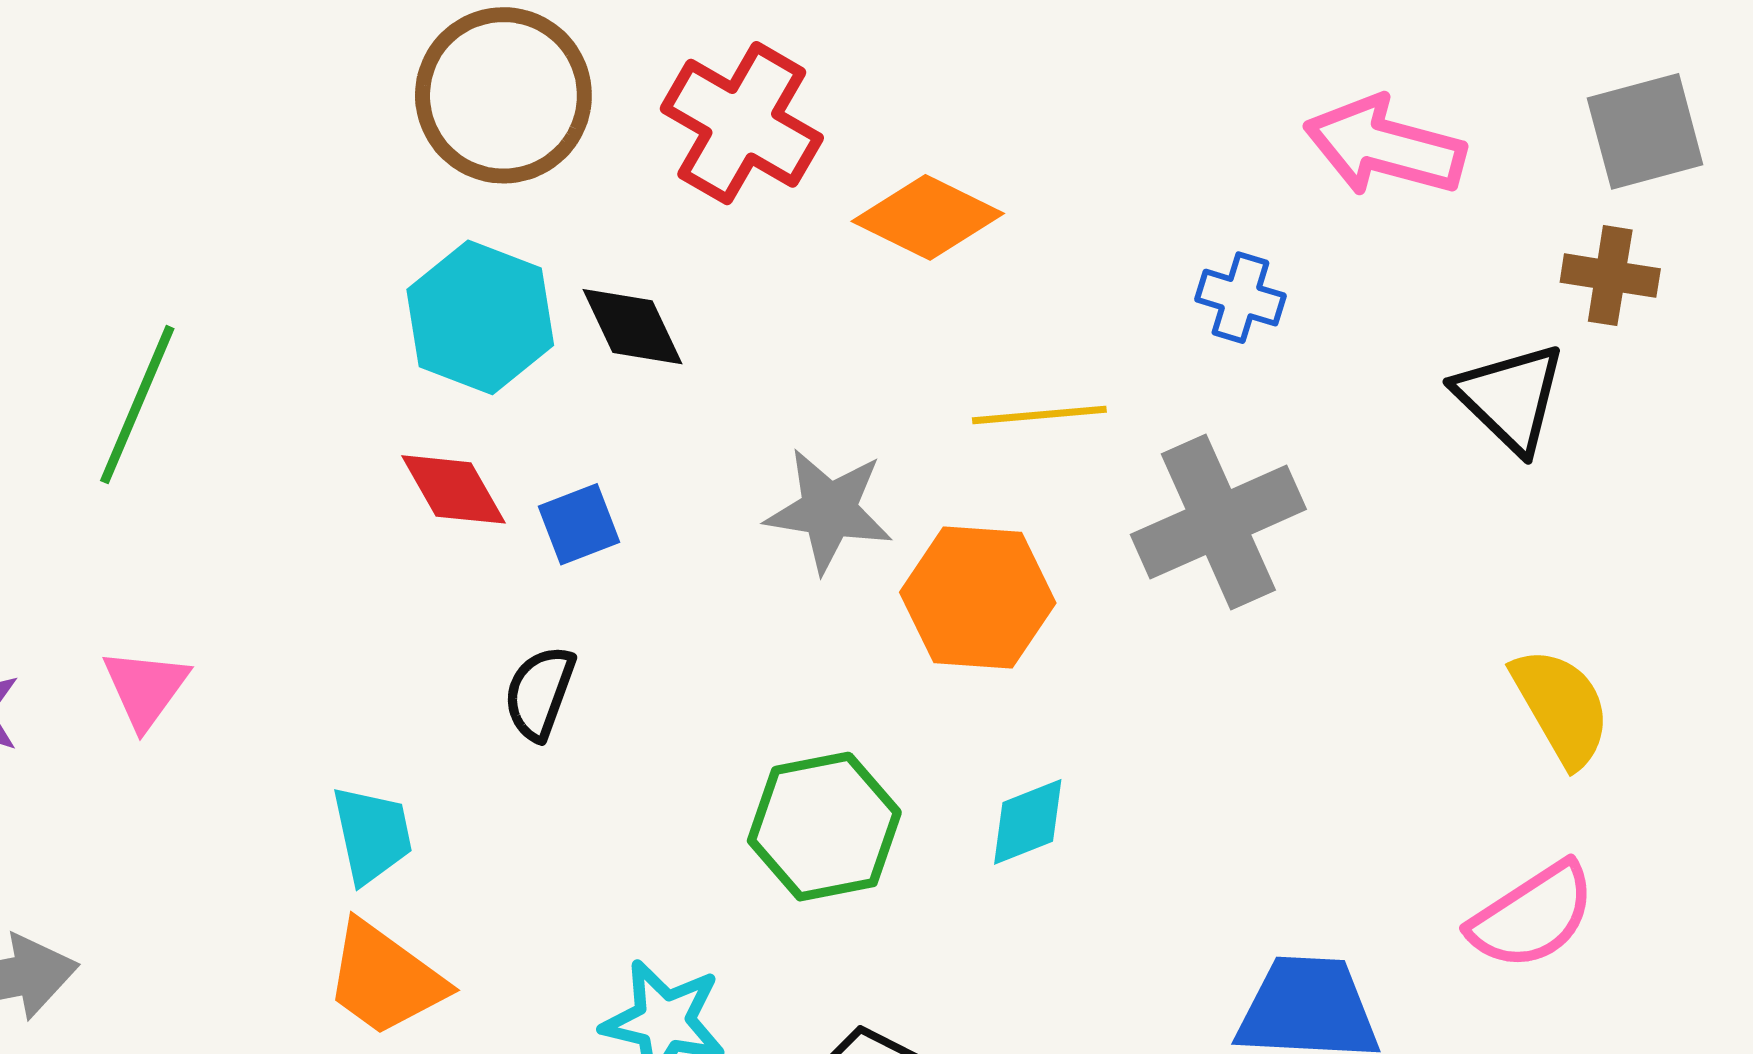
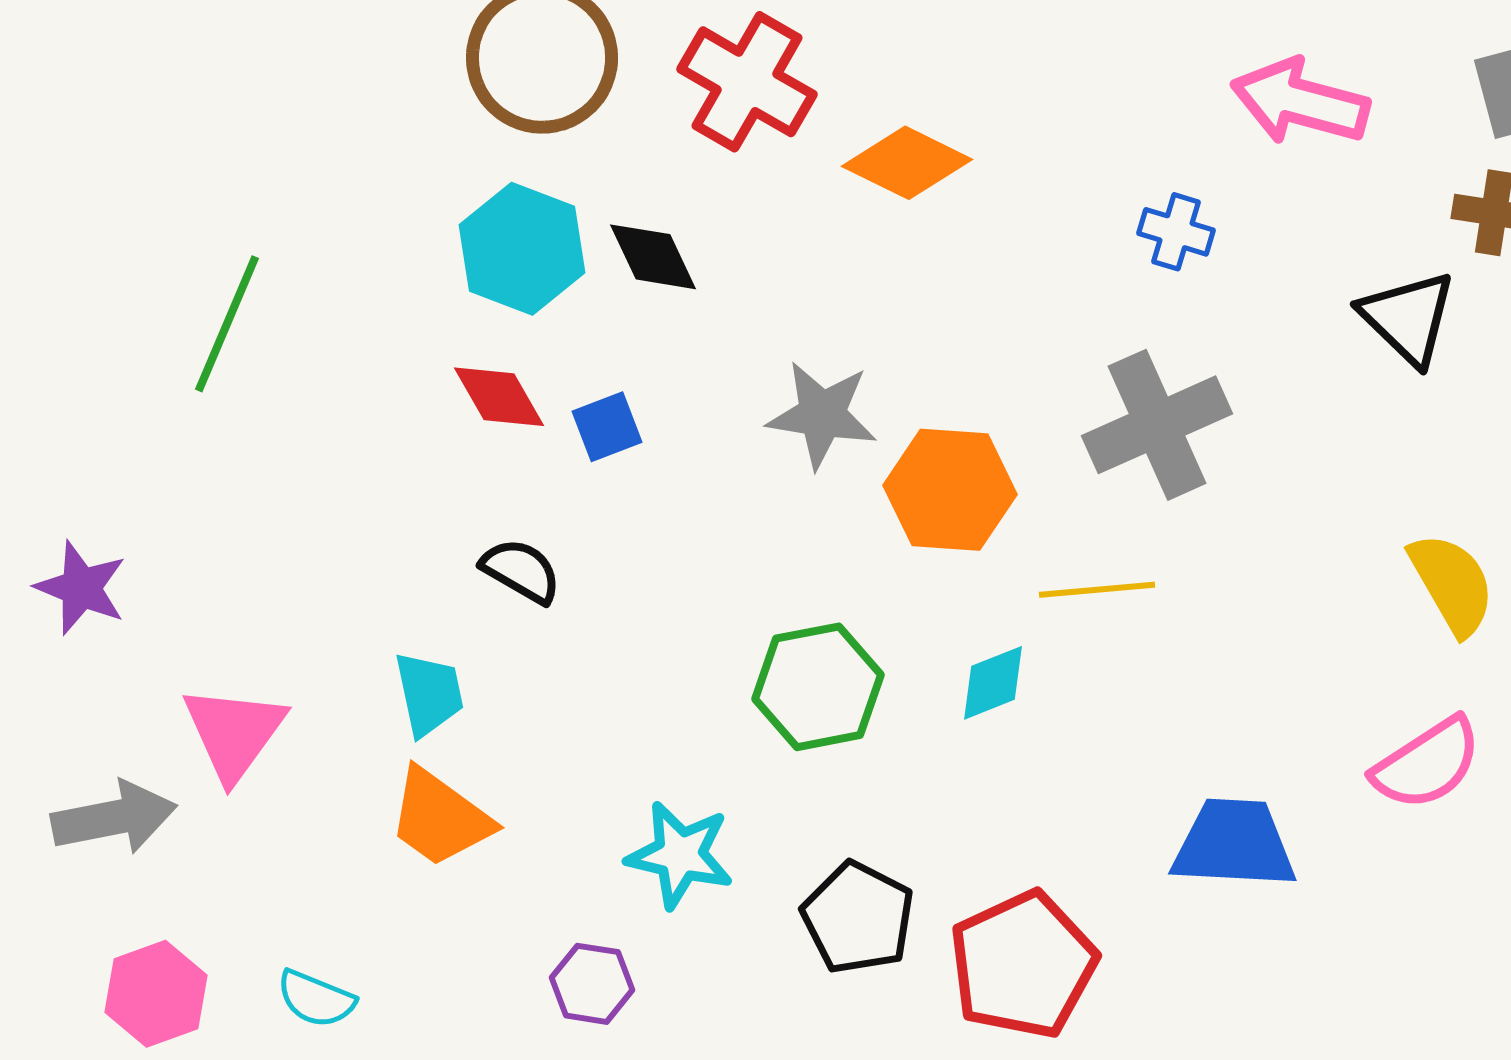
yellow line: (1039, 415) -> (1097, 590), moved
pink triangle: (145, 688) -> (234, 733), moved, size x1.4
black semicircle: (540, 693) -> (521, 571), moved, turned 100

